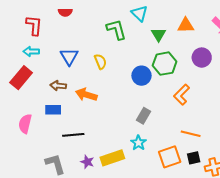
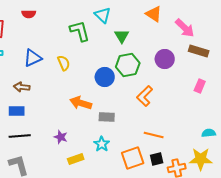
orange triangle: (186, 25) -> (154, 14), moved, turned 36
blue triangle: (69, 57) -> (33, 58), turned 36
orange arrow: (86, 95) -> (81, 103), moved
gray rectangle: (143, 116) -> (107, 117), turned 63
black line: (73, 135) -> (20, 136), moved
yellow rectangle: (112, 158) -> (76, 159), size x0.7
purple star: (87, 162) -> (61, 137), moved

